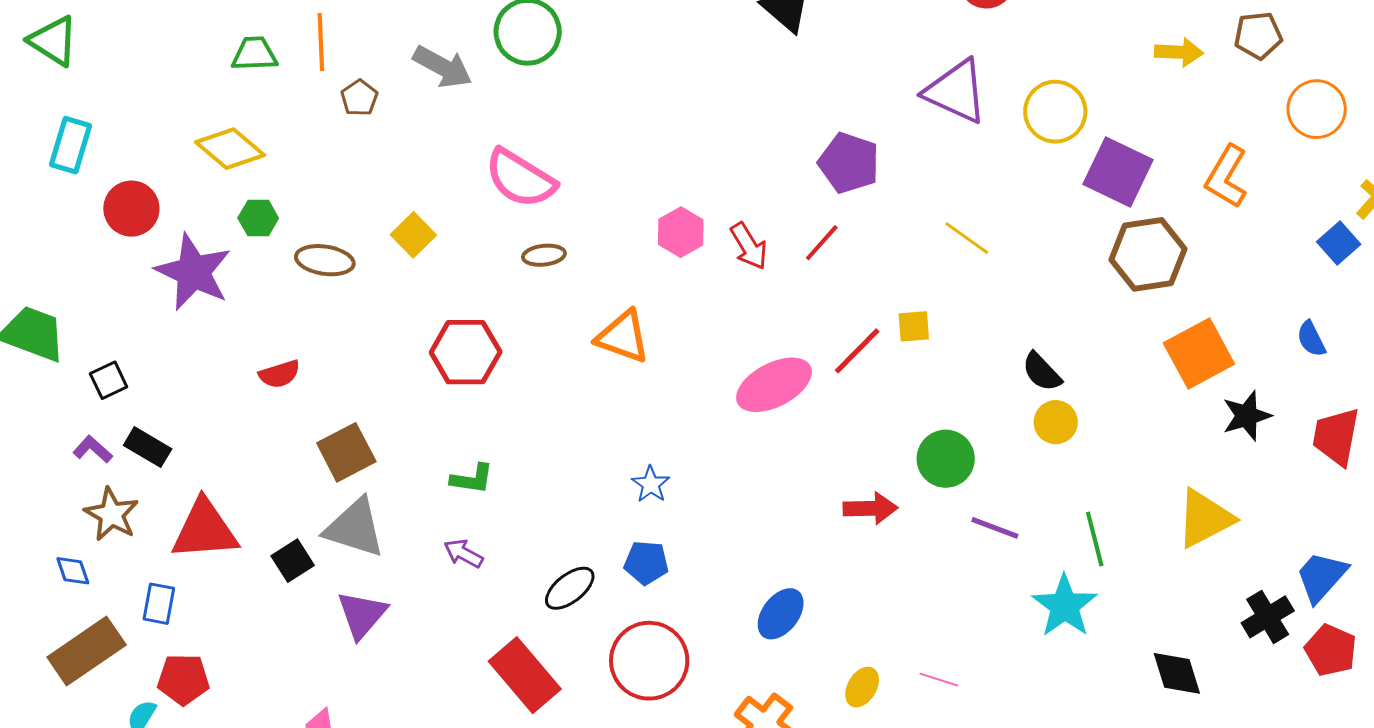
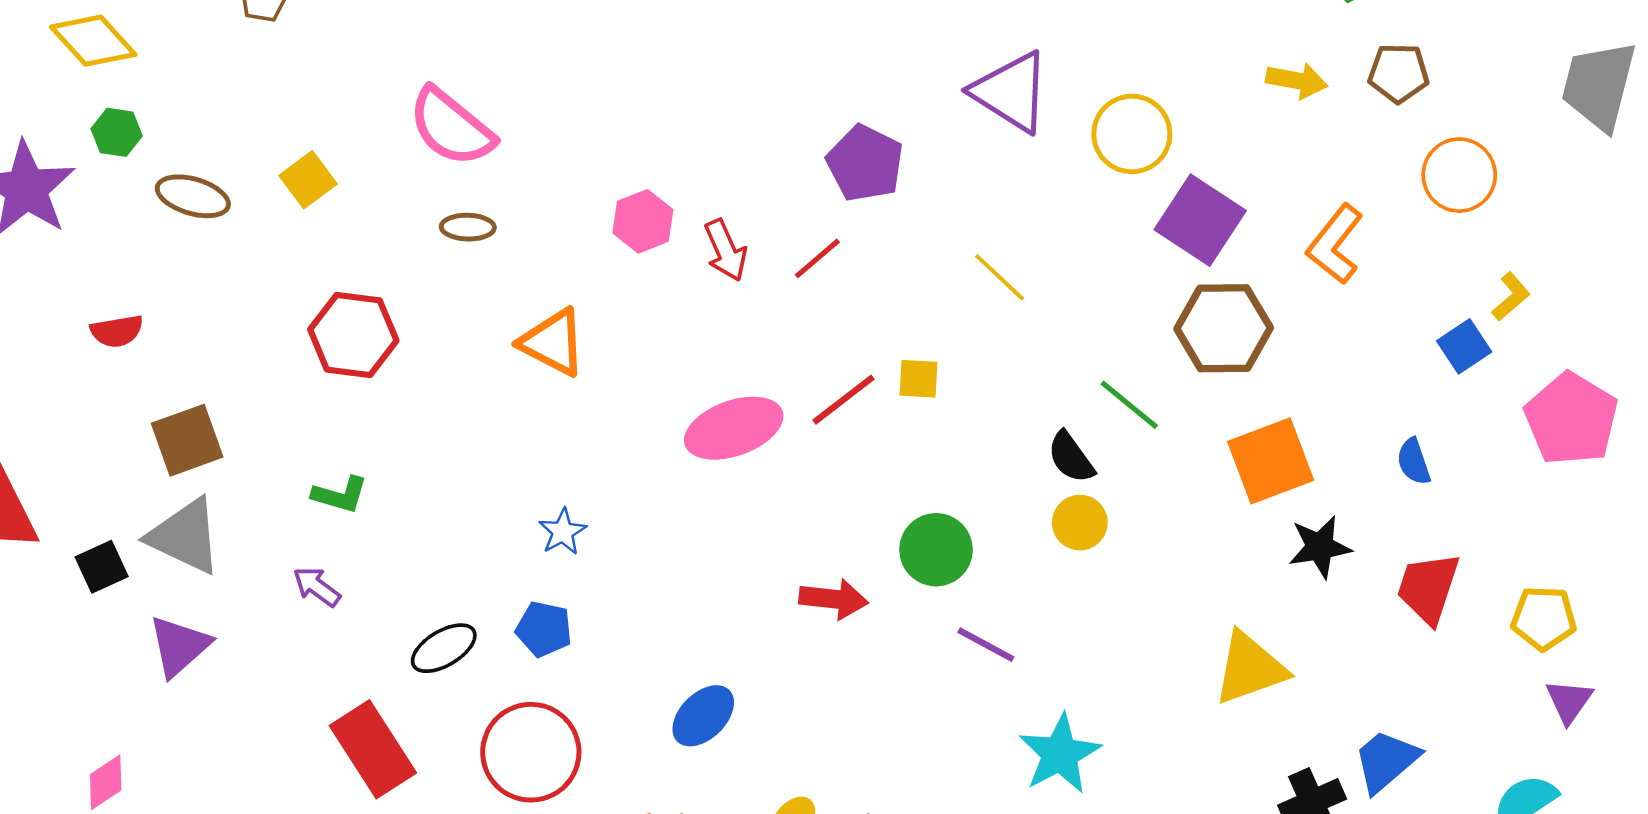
green line: (1095, 539) -> (1129, 405), moved, turned -44

